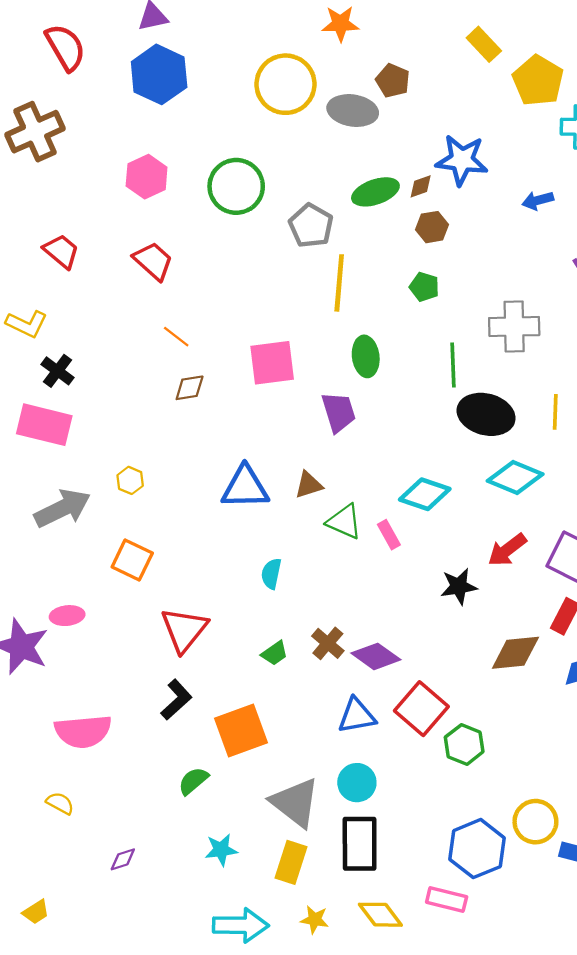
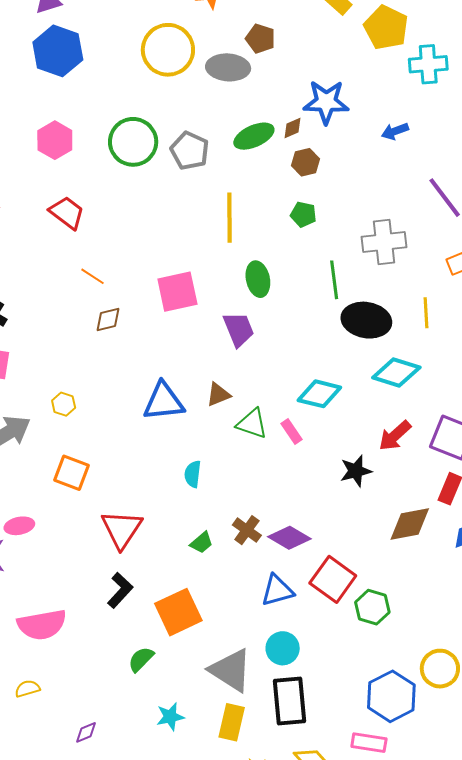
gray pentagon: (311, 226) -> (190, 151), moved
yellow semicircle: (60, 803) -> (27, 689), turned -40

